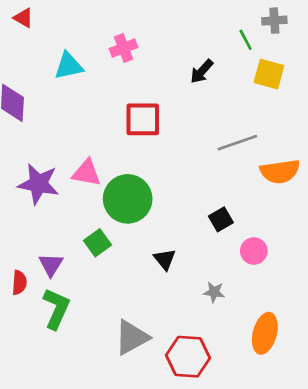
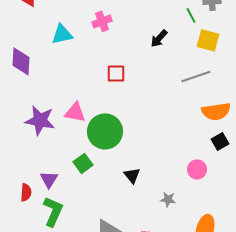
red square: (143, 119) -> (116, 73), size x0.7
gray line: (237, 143) -> (196, 76), moved
black square: (221, 219) -> (220, 141), moved

